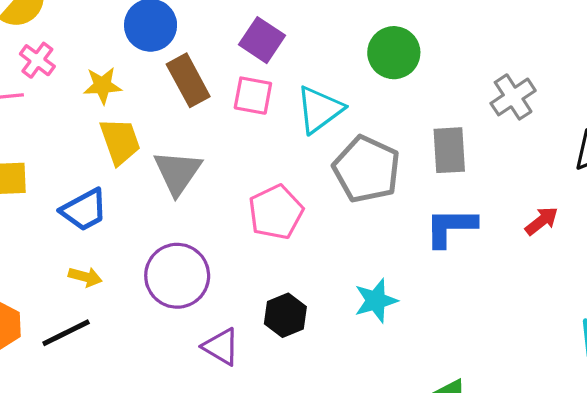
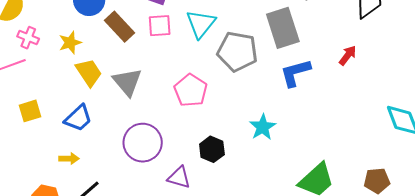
gray rectangle: (449, 150) -> (283, 28), size x1.4
yellow arrow: (85, 277) -> (69, 159), moved

